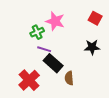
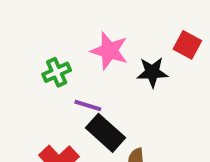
green cross: (37, 32) -> (57, 72), moved
black star: (92, 47) -> (152, 72), moved

